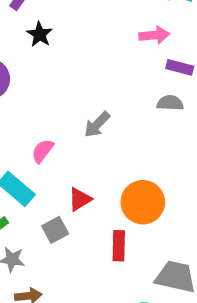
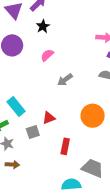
pink semicircle: (43, 151) -> (47, 55), moved
orange circle: (143, 202) -> (93, 116), moved

